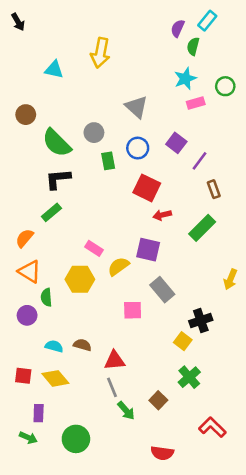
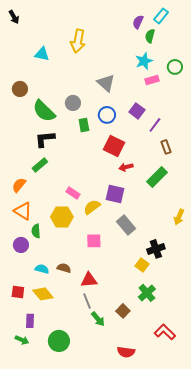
pink square: (133, 310) -> (94, 241), moved

